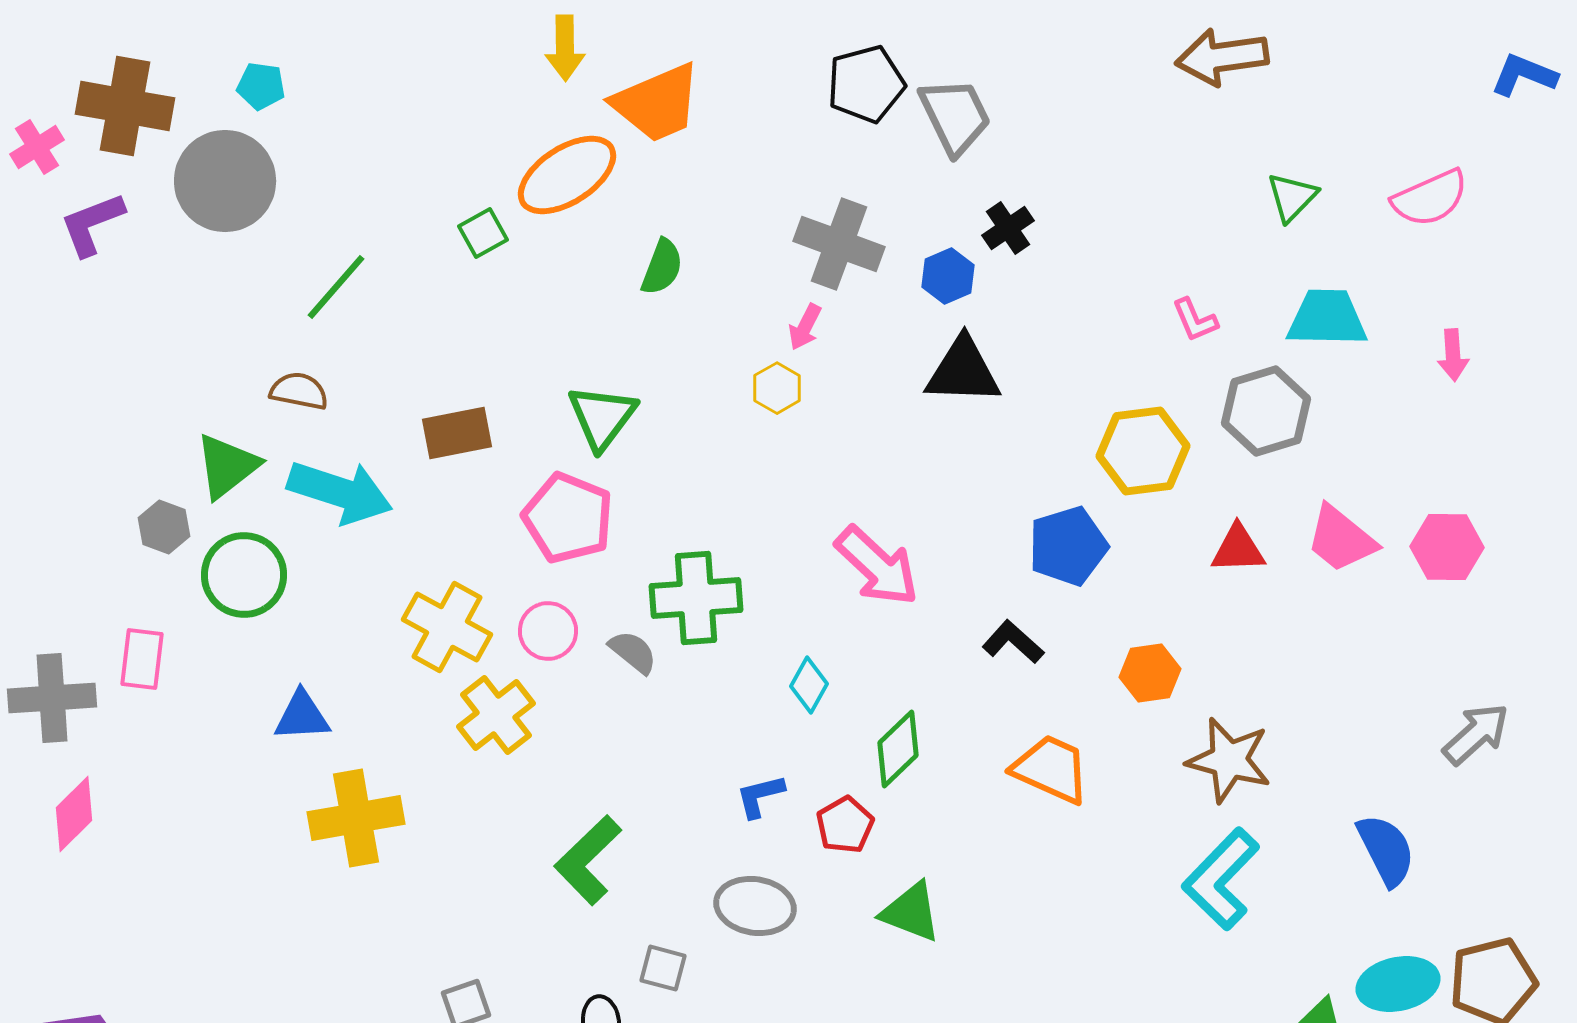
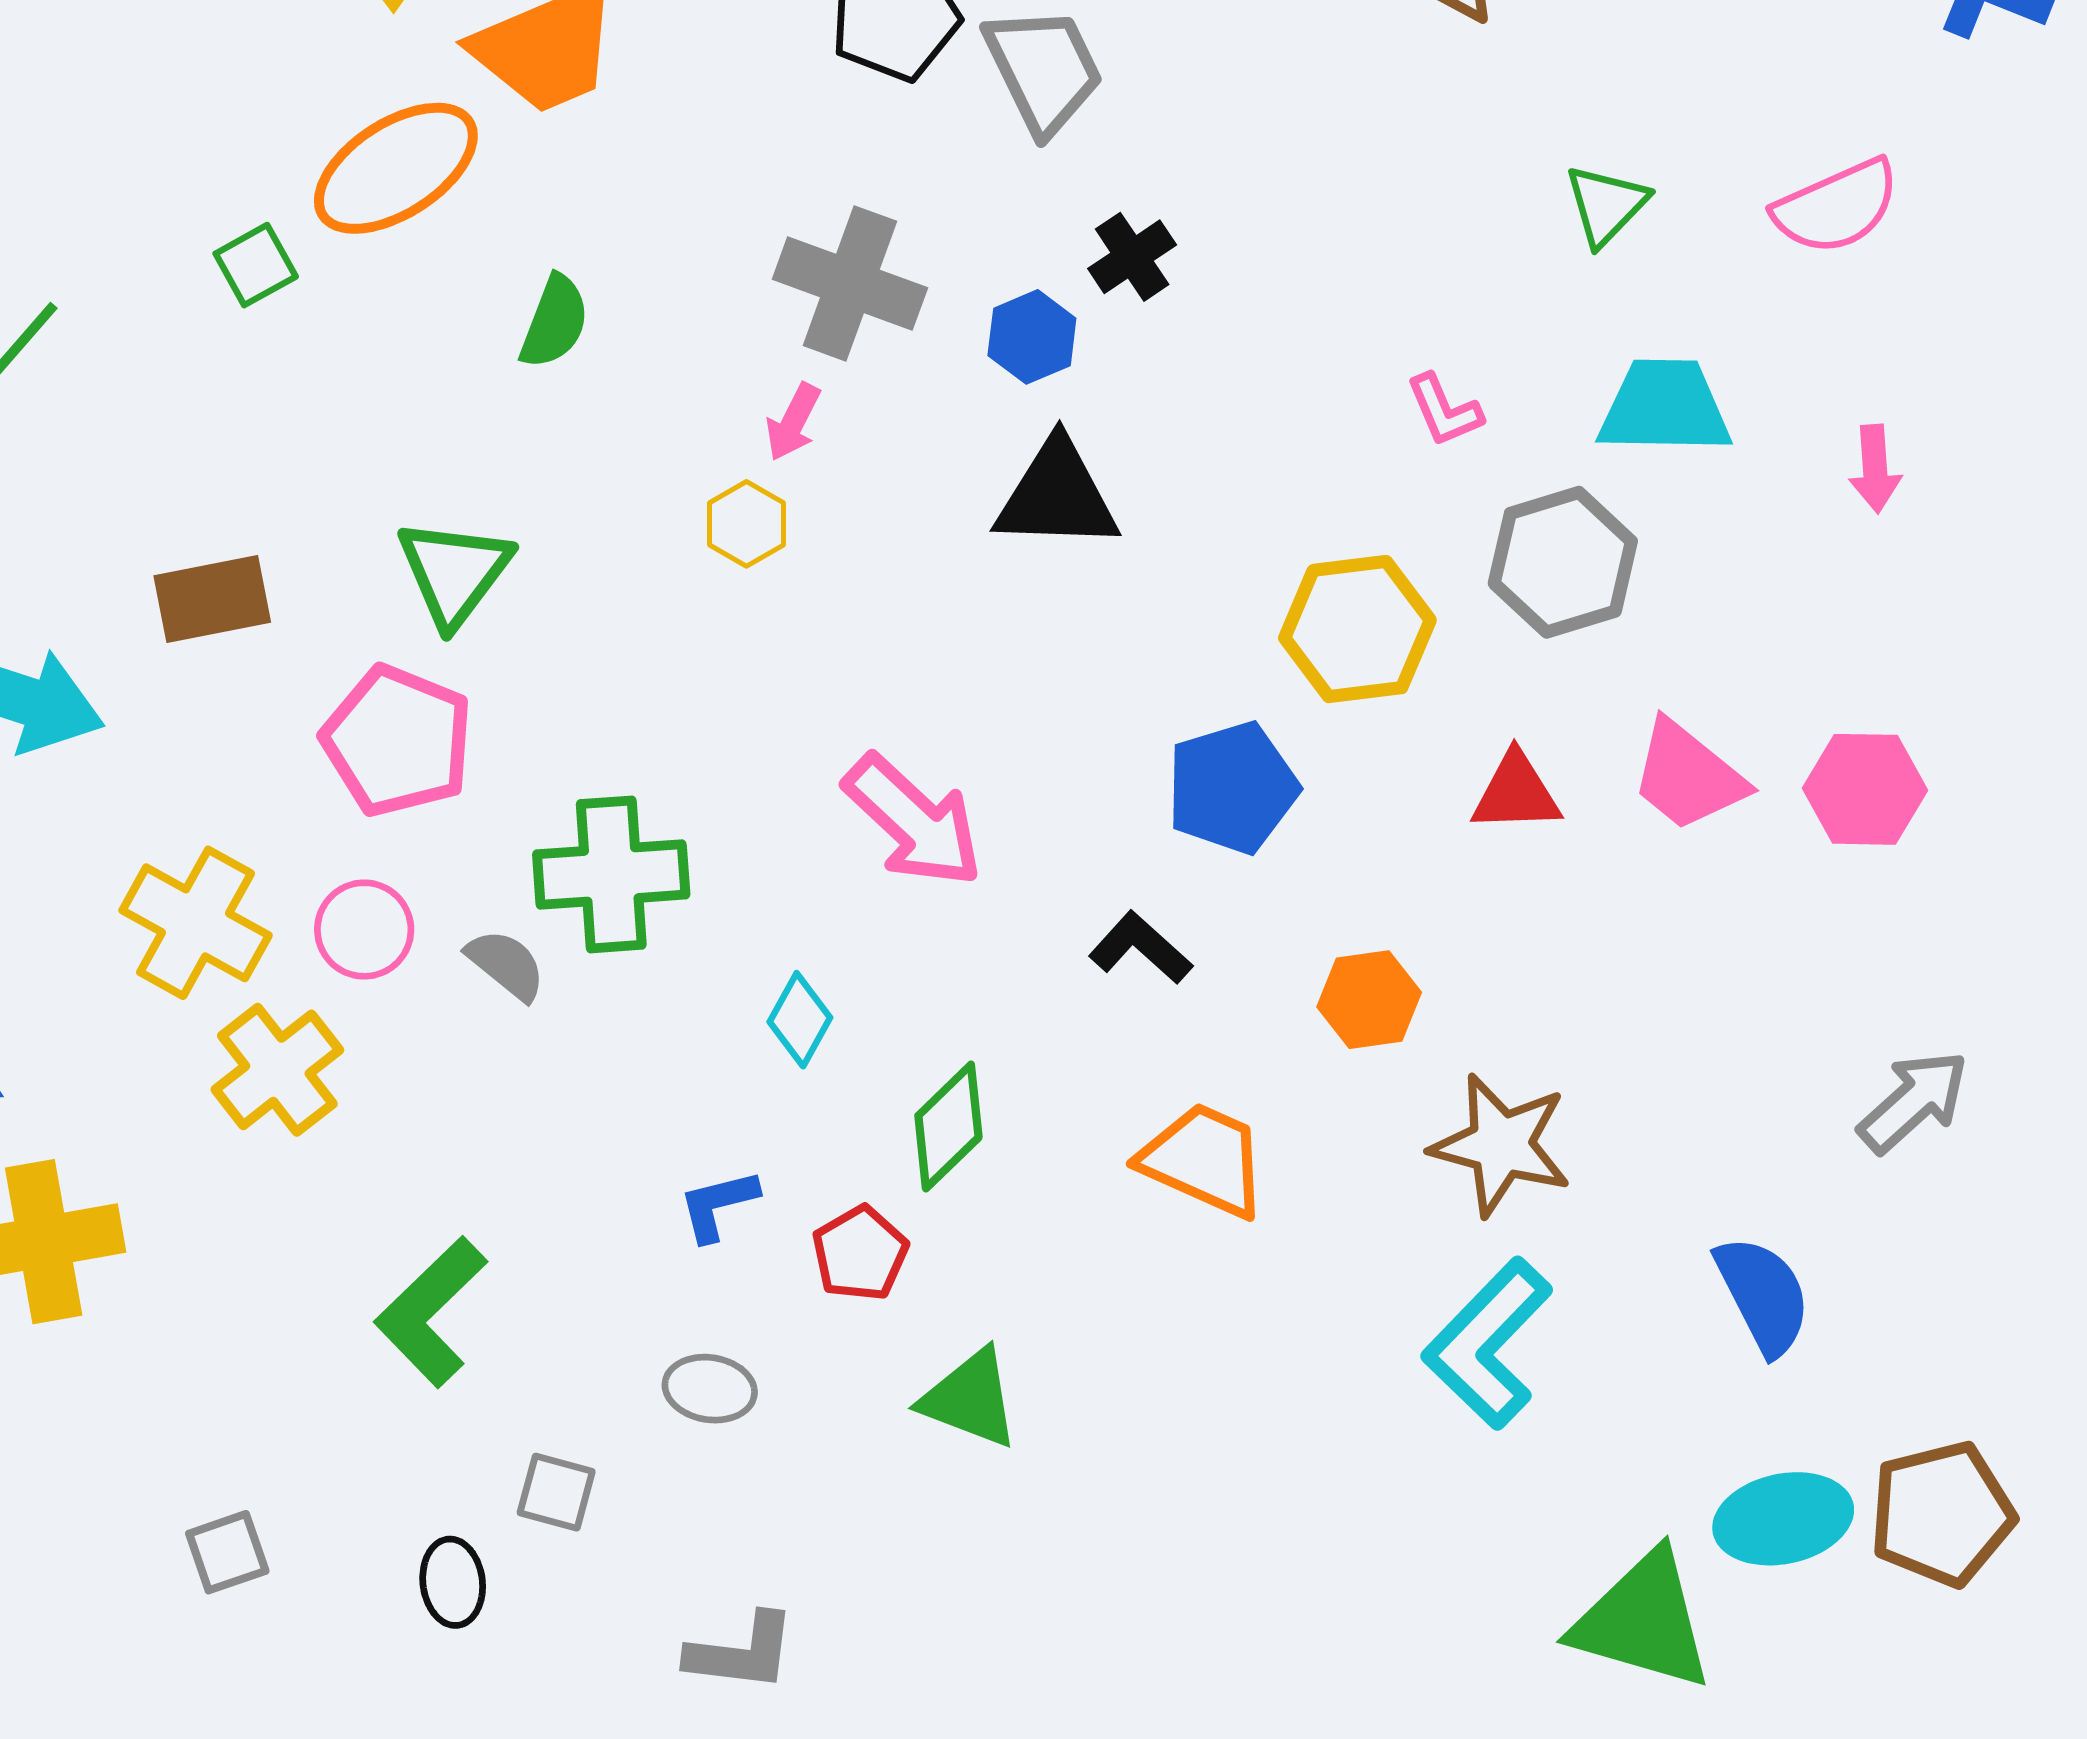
gray ellipse: (755, 906) -> (710, 1389), size x0.7

